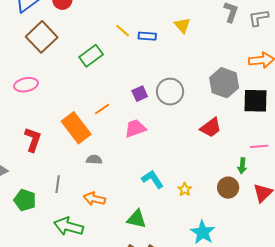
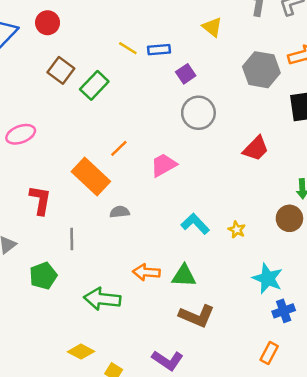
yellow triangle: (182, 25) -> (212, 27), moved
brown square: (42, 37) -> (61, 70), moved, size x0.7
gray hexagon: (224, 83) -> (261, 70), moved
purple square: (140, 94) -> (186, 74), moved
gray line: (58, 184) -> (72, 239), moved
orange arrow: (94, 199) -> (146, 272), moved
green pentagon: (25, 200) -> (43, 276), turned -30

